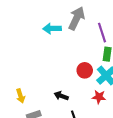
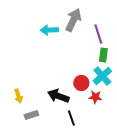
red circle: (85, 70) -> (81, 83), moved
black arrow: (61, 96) -> (58, 96), size x1.5

